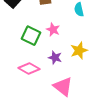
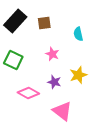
green square: (31, 36) -> (13, 60), moved

